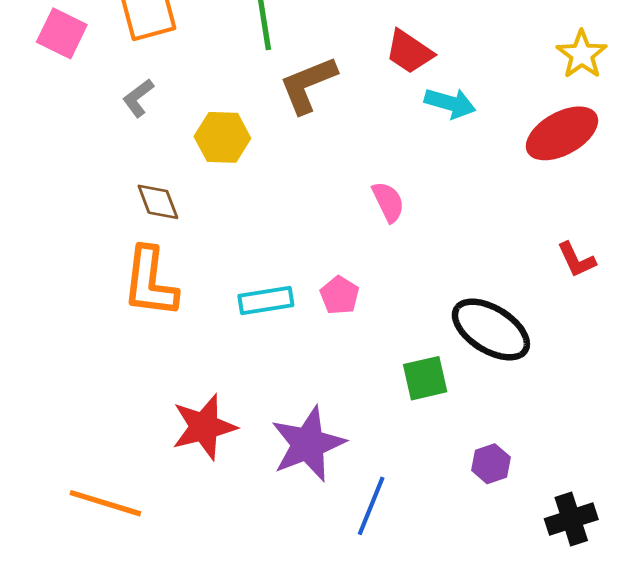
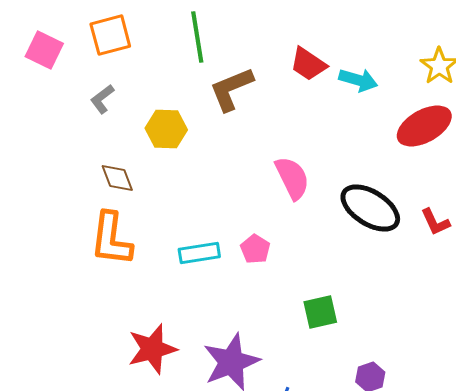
cyan arrow: (450, 103) -> (358, 80), moved
pink semicircle: (388, 202) -> (292, 178), size x1.4
black ellipse: (491, 329) -> (370, 208), moved

